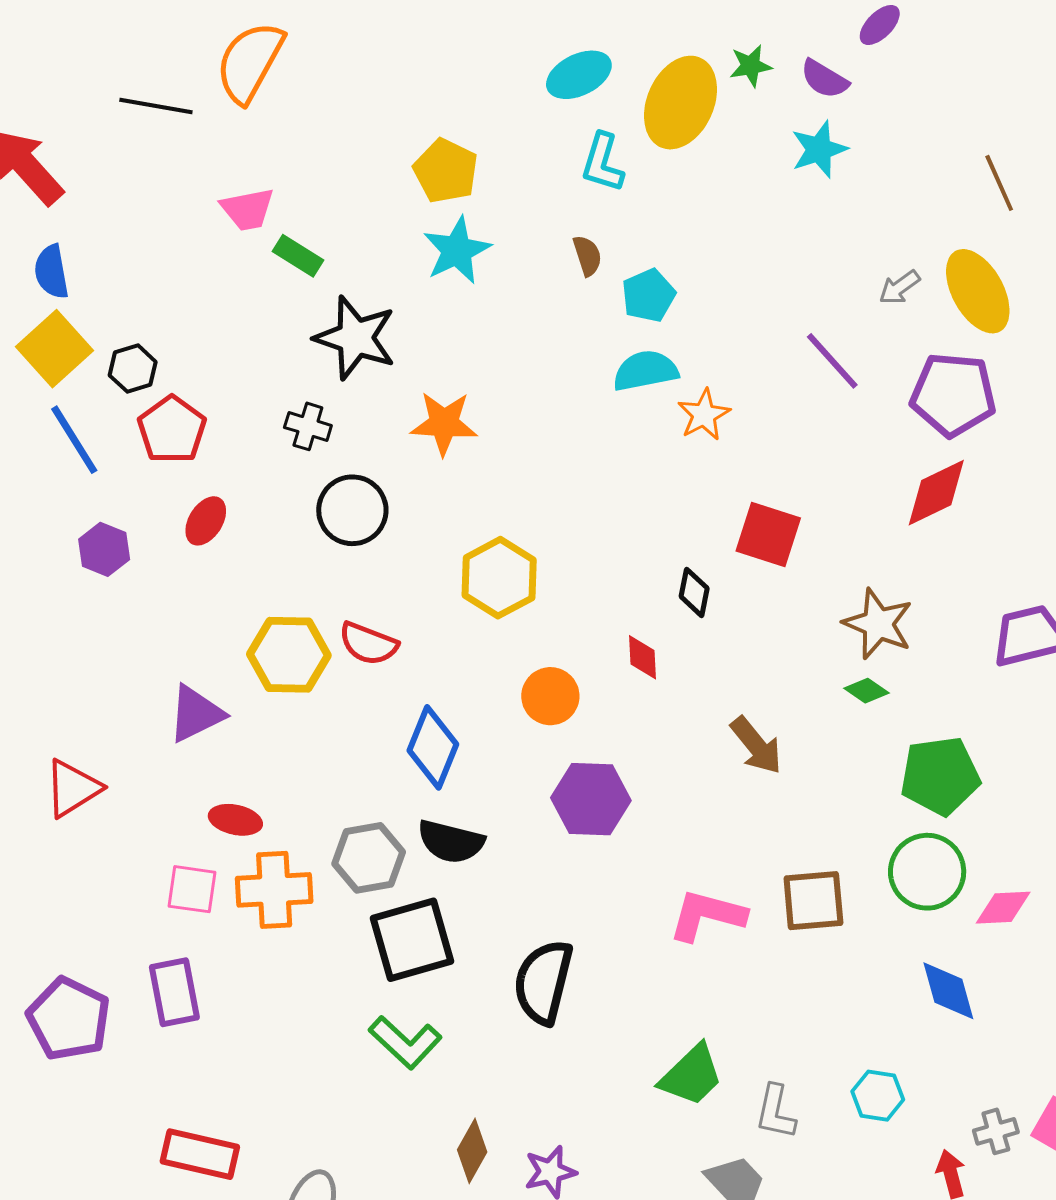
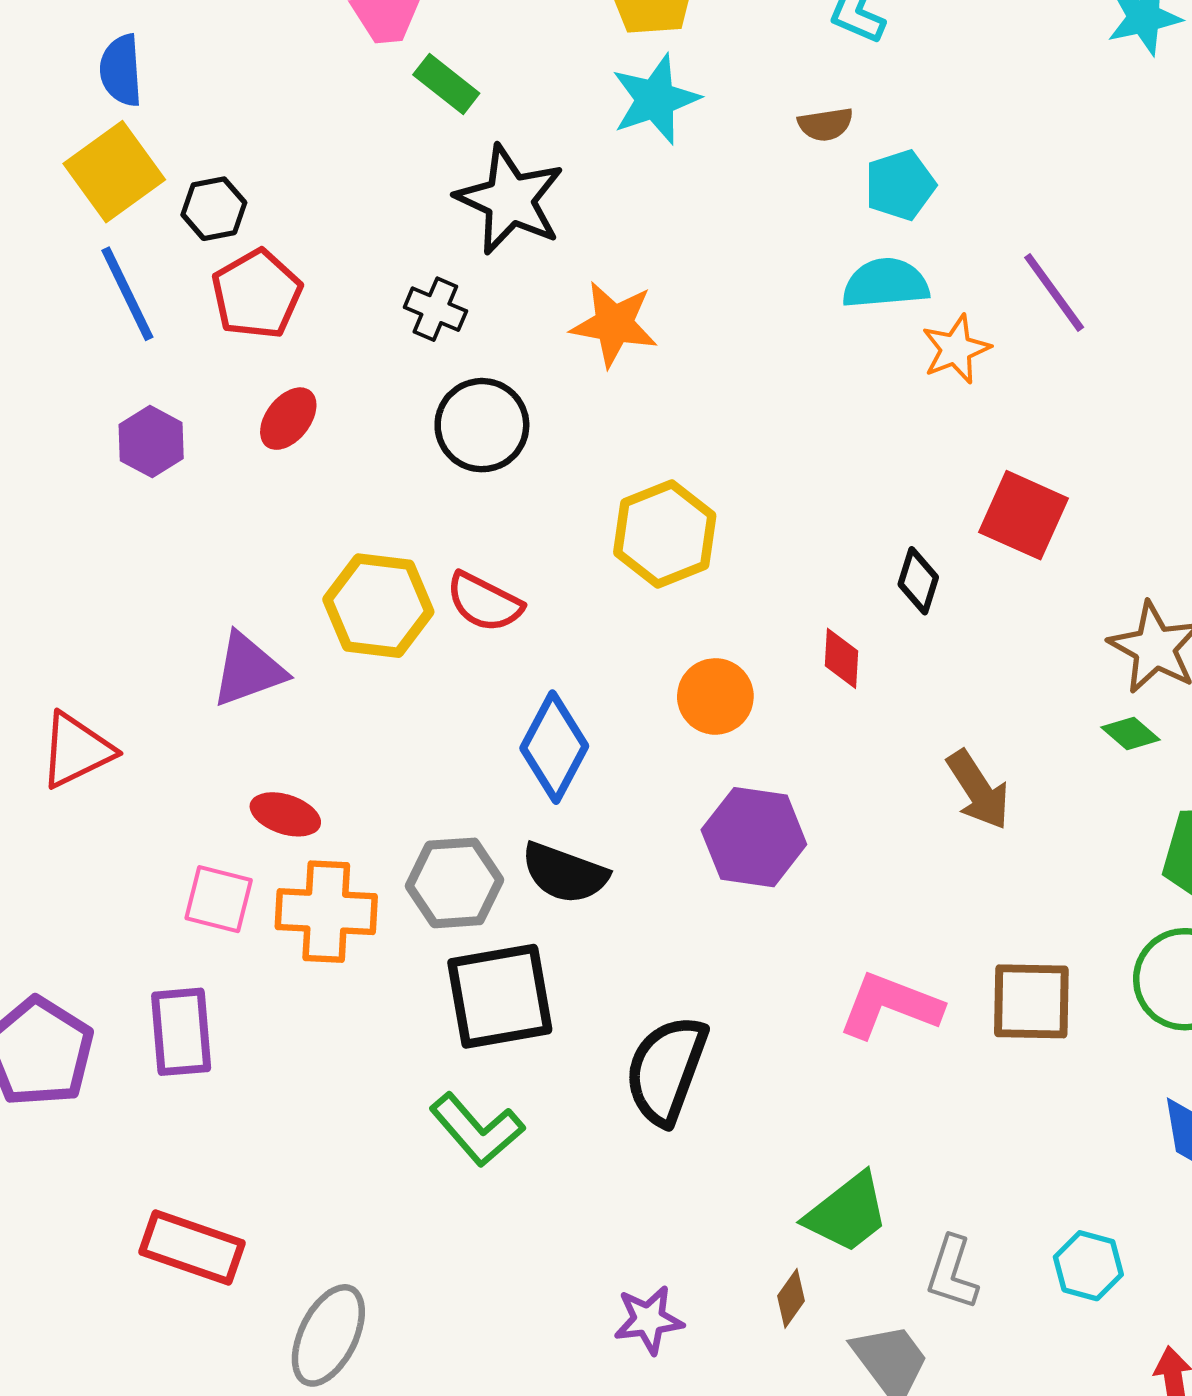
brown semicircle: (587, 256) -> (826, 124), turned 93
purple line: (832, 361) -> (1054, 292), moved
brown diamond: (472, 1151) -> (791, 1298), moved, size x0.7

